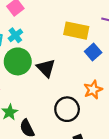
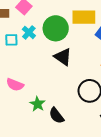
green circle: (18, 61) -> (56, 28), moved

